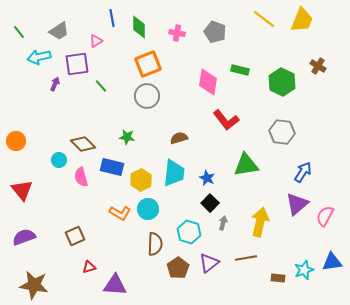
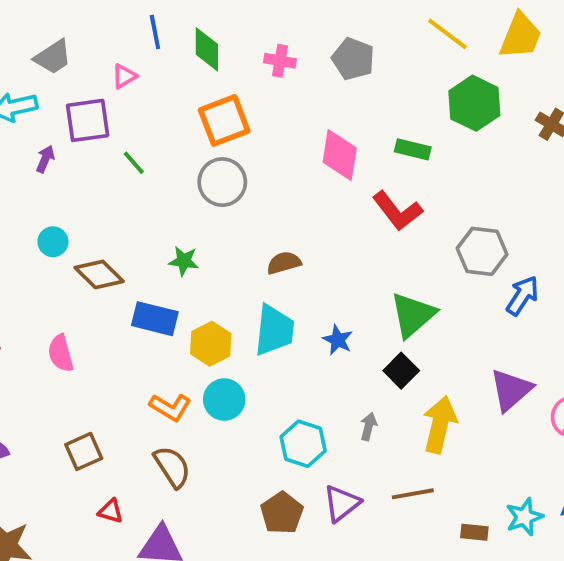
green rectangle: (240, 70) -> (413, 149), moved
green hexagon: (282, 82) -> (474, 103), moved
red L-shape: (226, 120) -> (397, 211), moved
cyan circle: (59, 160) -> (53, 242), moved
green triangle: (246, 165) -> (413, 315), turned -32
blue arrow: (303, 172) -> (522, 296), moved
pink semicircle: (81, 177) -> (61, 353), moved
black square: (210, 203) -> (401, 371), moved
brown semicircle: (155, 244) -> (172, 467), moved, turned -35
red triangle: (89, 267) -> (111, 511), turned 32

